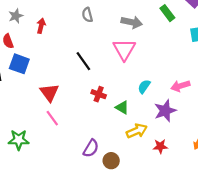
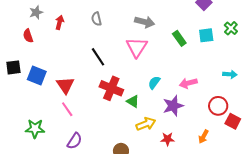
green rectangle: (167, 13) -> (179, 38), moved
gray semicircle: (87, 15) -> (96, 19), moved
blue square: (19, 64) -> (37, 75), moved
red cross: (99, 94) -> (111, 88), size x1.6
purple semicircle: (91, 148) -> (75, 141), moved

